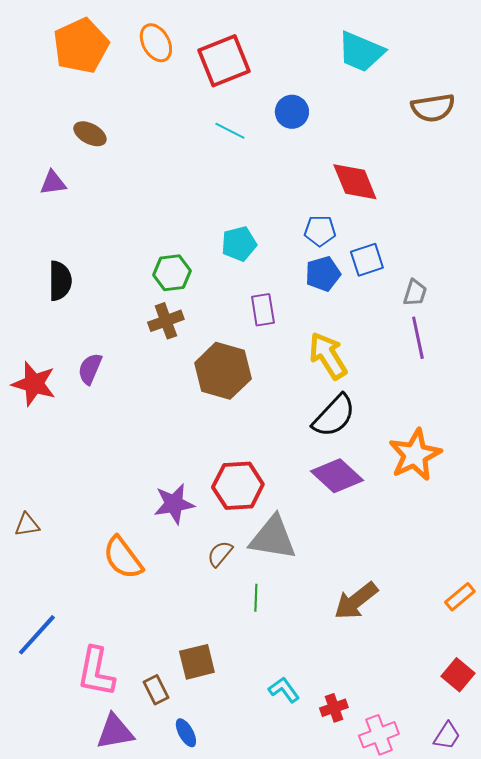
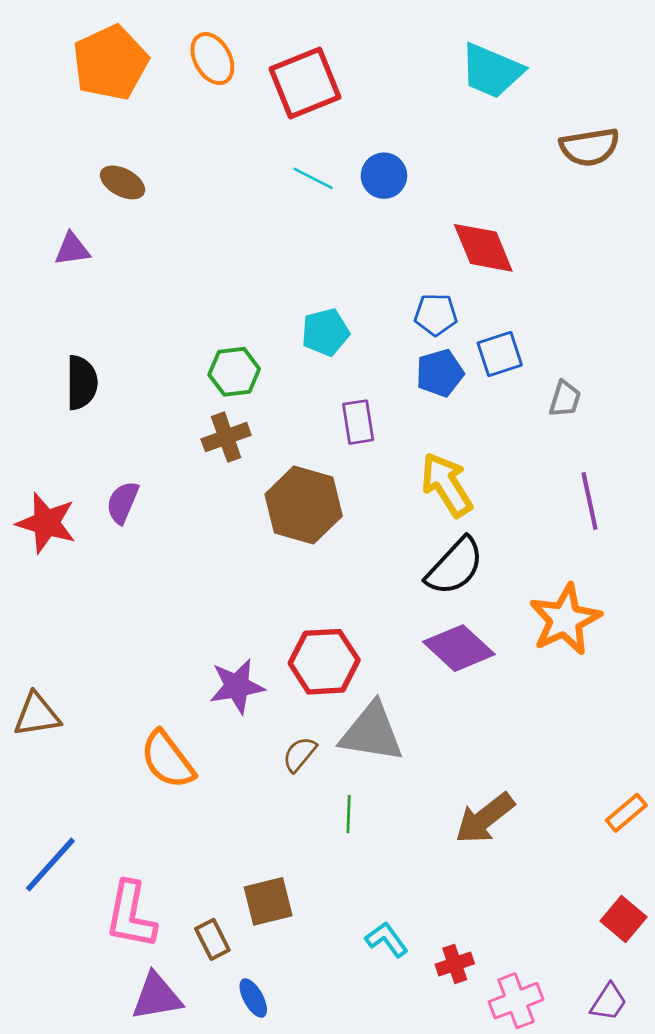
blue circle: (292, 112) -> (384, 176), moved
purple line: (418, 338) -> (590, 501), moved
brown triangle: (27, 525) -> (37, 715), size x1.4

